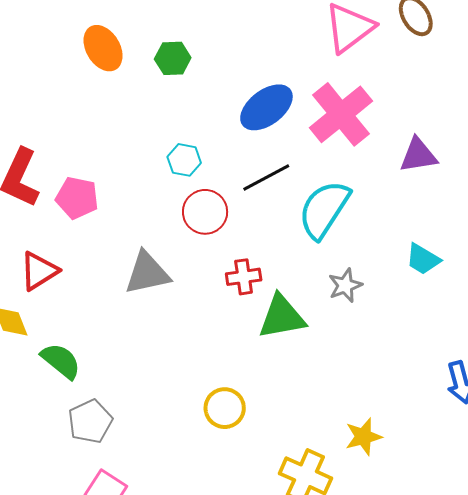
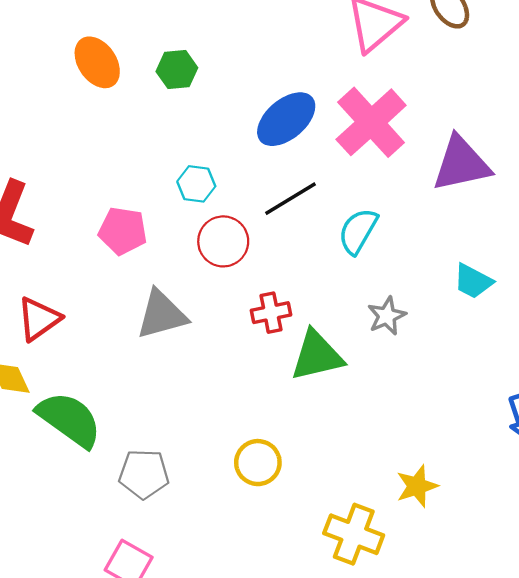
purple triangle: (418, 155) -> (461, 164), size x1.4
pink pentagon: (77, 198) -> (123, 231), moved
cyan semicircle: (324, 209) -> (358, 231), size x0.7
green semicircle: (61, 361) -> (69, 419), size x1.4
gray pentagon: (90, 421) -> (144, 474), moved, turned 30

